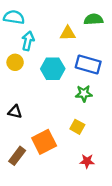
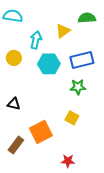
yellow triangle: (68, 33) -> (63, 31), turned -35
cyan arrow: (28, 41) -> (36, 40), moved
blue rectangle: (88, 64) -> (82, 60), turned -30
red star: (87, 161) -> (68, 161), moved

